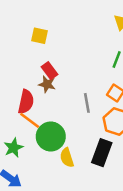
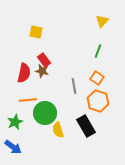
red semicircle: (26, 102) -> (24, 73), moved
orange line: (30, 120) -> (28, 100), turned -42
black rectangle: (102, 153) -> (86, 126), turned -50

